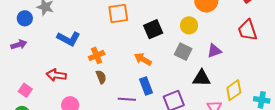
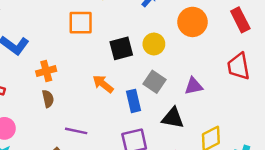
yellow circle: (189, 25) -> (154, 44), moved
blue rectangle: (146, 86) -> (134, 101), moved

